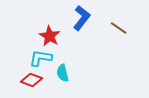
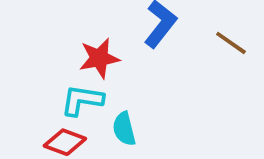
red star: (50, 36) -> (99, 58), turned 30

